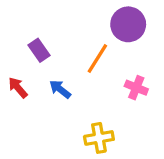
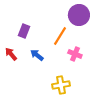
purple rectangle: (39, 50) -> (24, 31), turned 56
pink cross: (136, 88) -> (75, 54), moved

